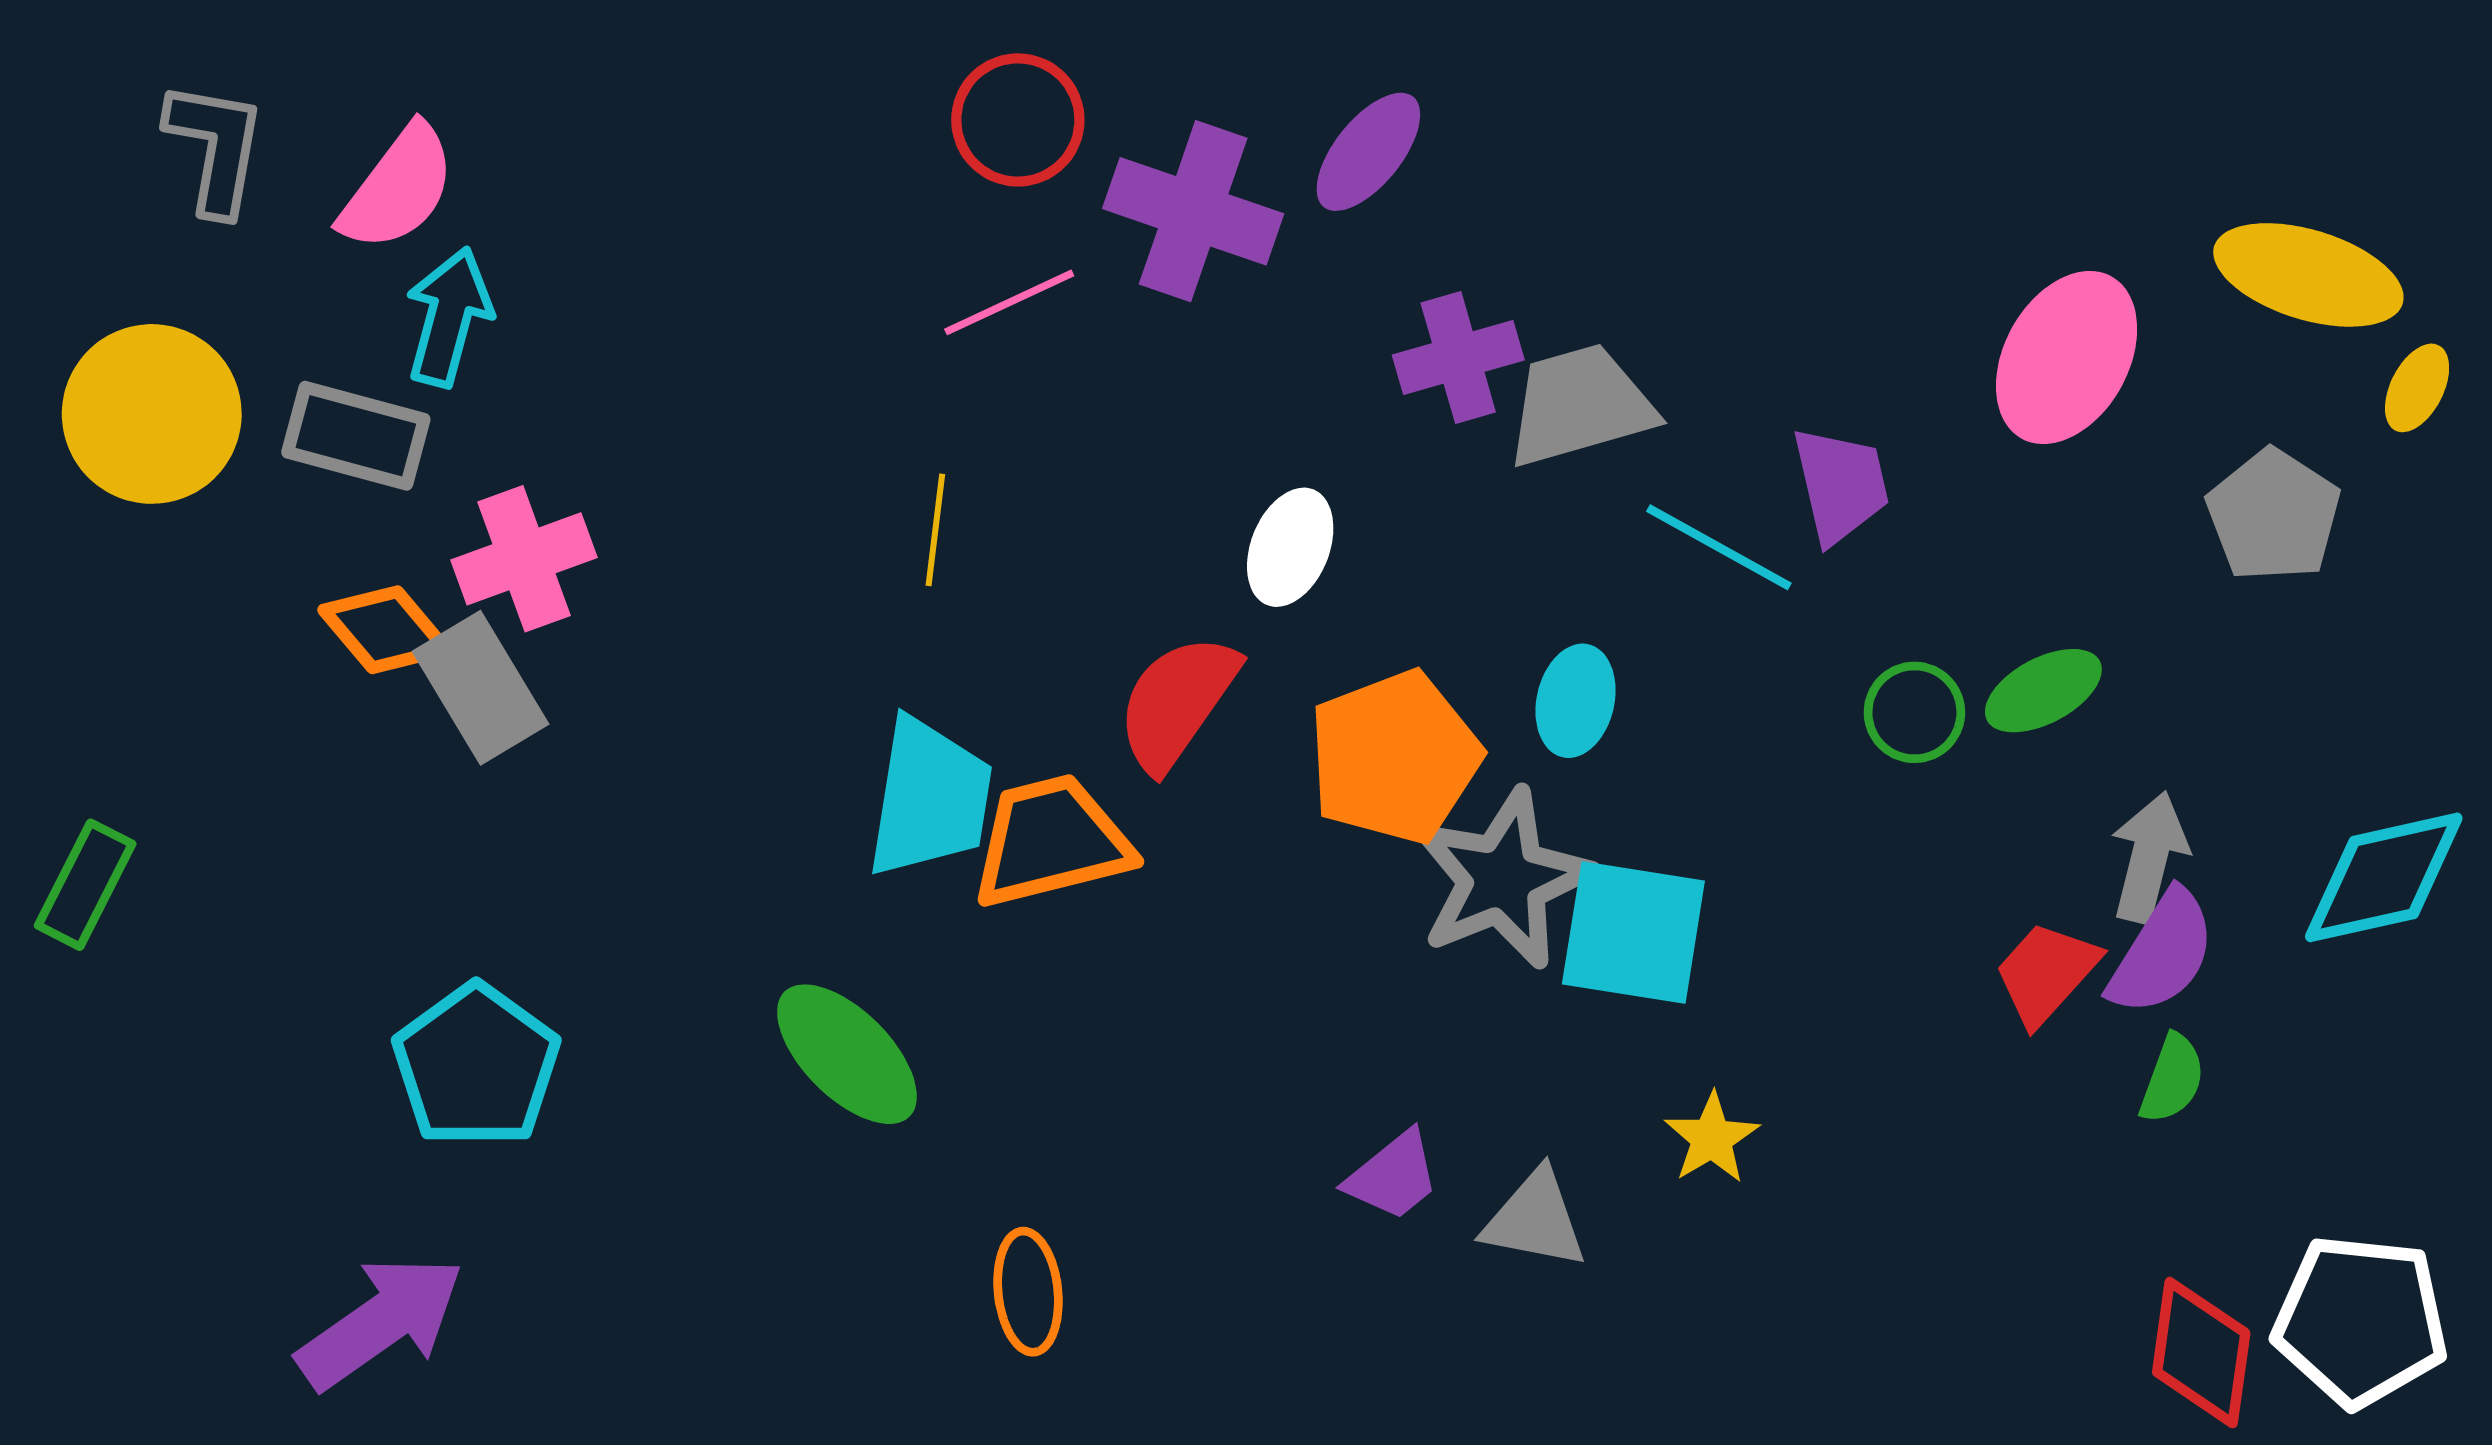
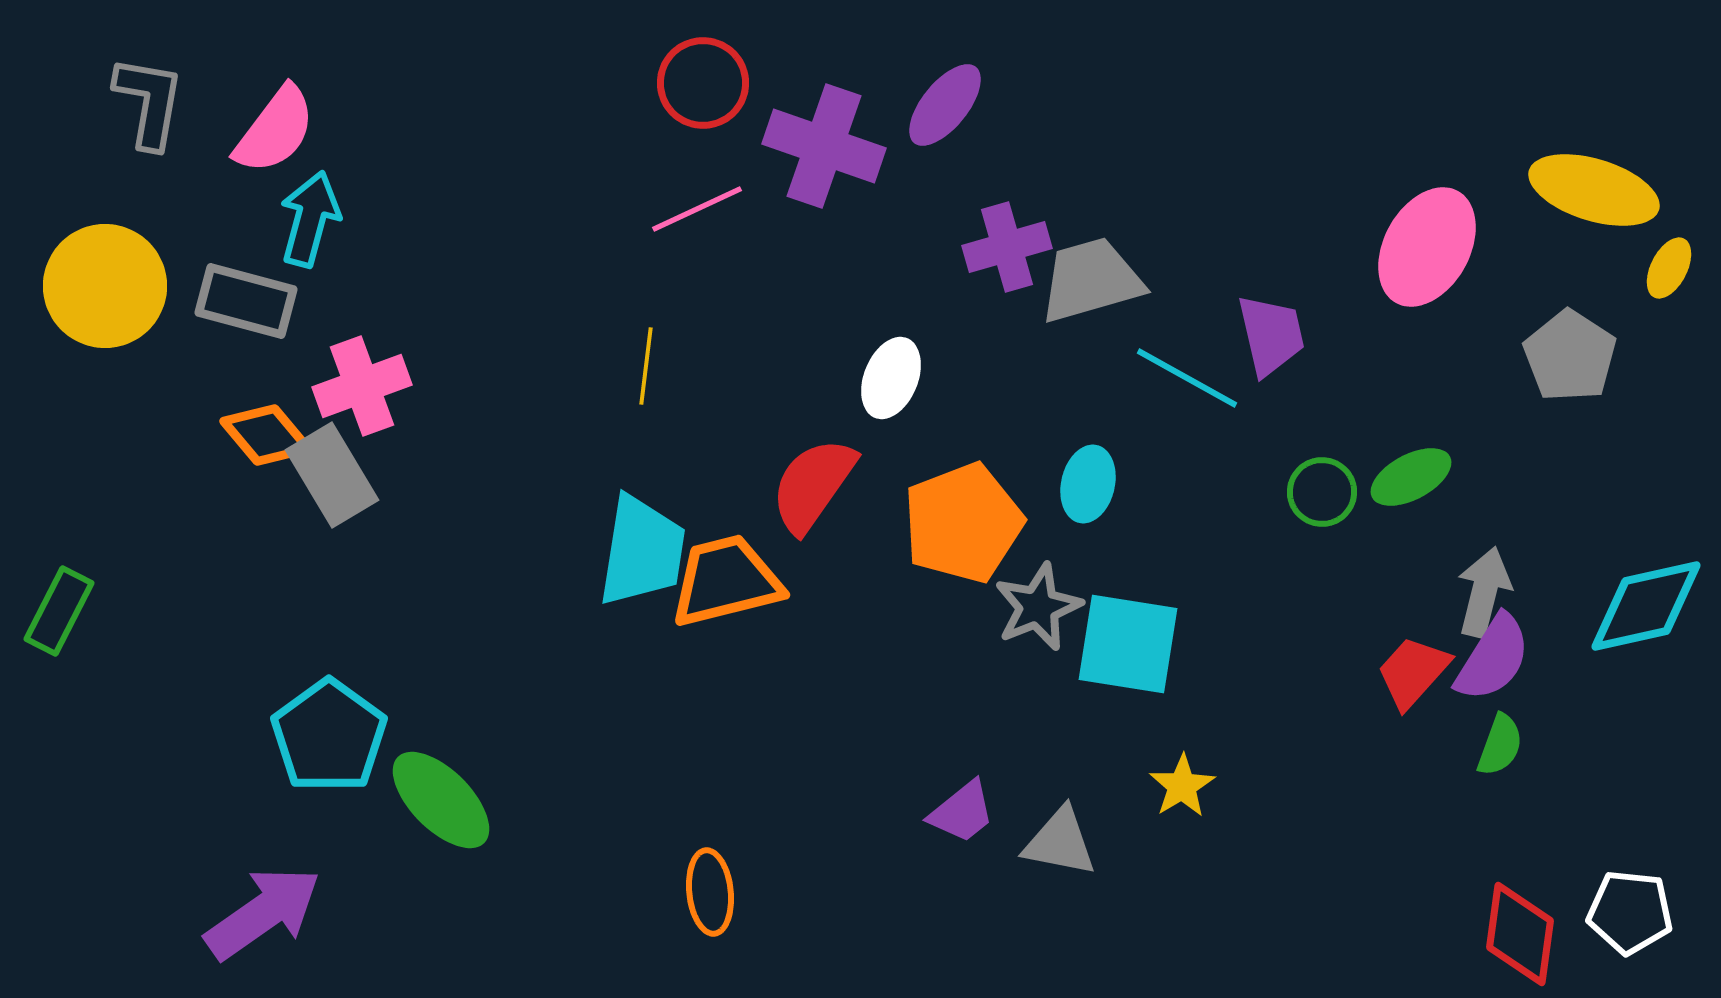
gray star: (1503, 879) -> (1038, 607), size x0.7
green ellipse: (847, 1054) -> (441, 800), moved
white pentagon: (2361, 1321) -> (1630, 912), size x0.7

